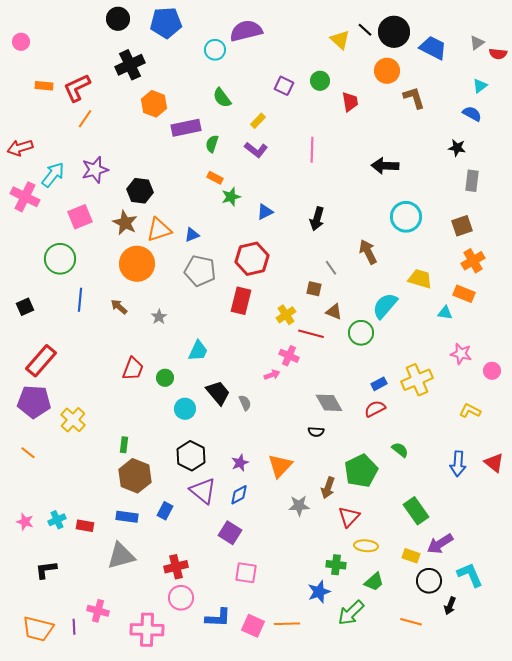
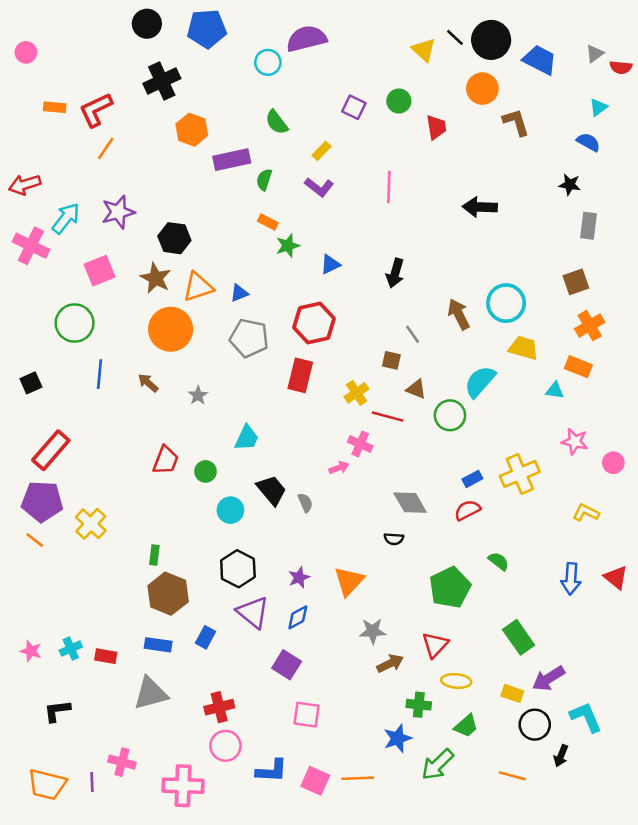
cyan circle: (406, 217) -> (506, 303), moved
orange line: (28, 453) -> (35, 540), moved
brown arrow: (328, 488) -> (390, 664), moved, turned -135

